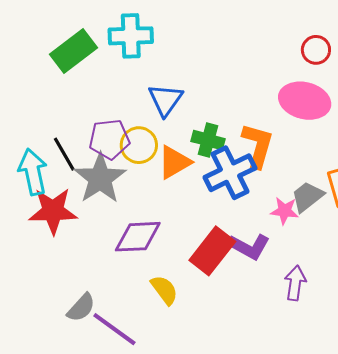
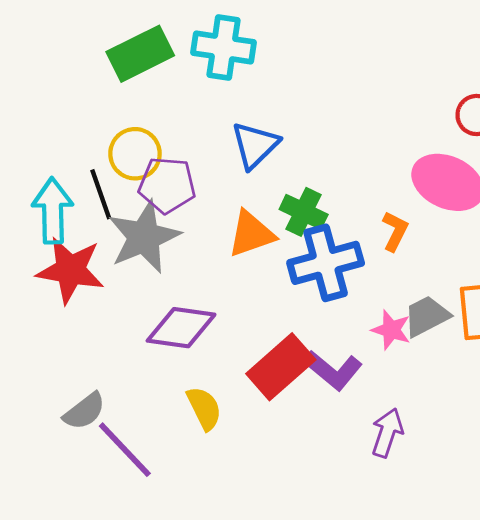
yellow circle: (139, 145) -> (135, 154), moved
orange L-shape: (258, 145) -> (395, 231), moved, size x0.6

